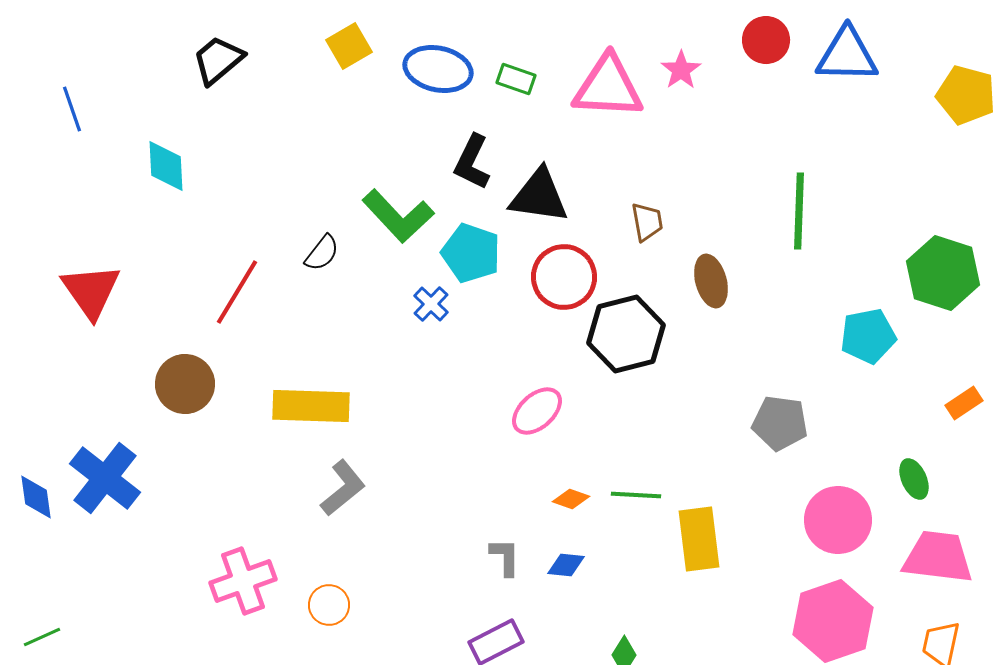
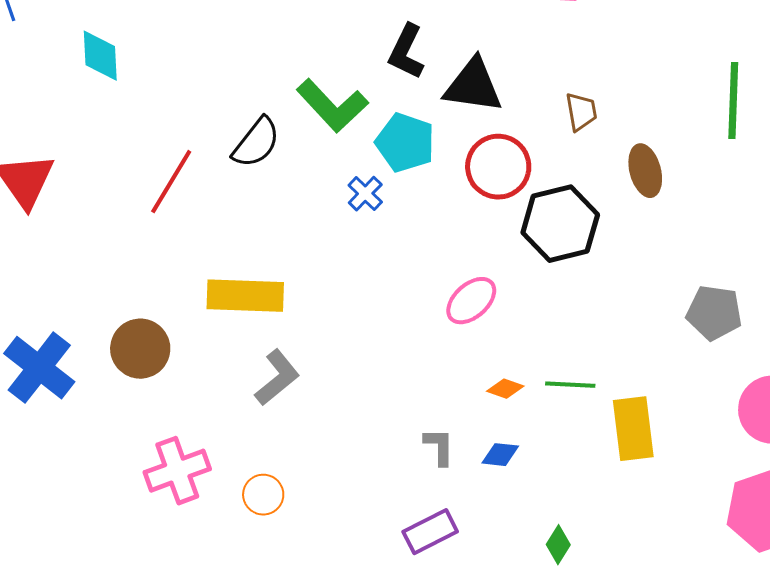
black semicircle: (322, 253) -> (256, 143), size x1.4
brown circle: (185, 384) -> (140, 349), moved

